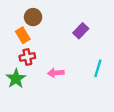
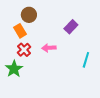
red cross: (27, 57) -> (24, 50), turned -32
pink arrow: (56, 73) -> (49, 48), moved

